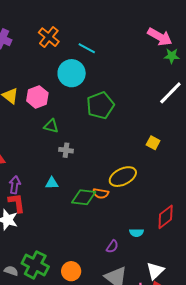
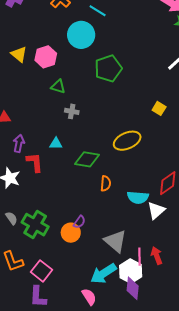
orange semicircle: (101, 193) -> (106, 184), moved, turned -98
red L-shape: (17, 203) -> (35, 162), moved
cyan semicircle: (136, 233) -> (138, 197), size x1.5
purple semicircle: (112, 246) -> (79, 222), moved
gray semicircle: (11, 271) -> (11, 218), moved, turned 32
white triangle: (155, 271) -> (156, 210), moved

